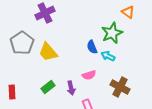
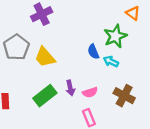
pink semicircle: (89, 75) -> (90, 92), moved
green rectangle: (48, 87) -> (45, 96), size x1.5
purple arrow: (71, 88) -> (70, 88), moved

